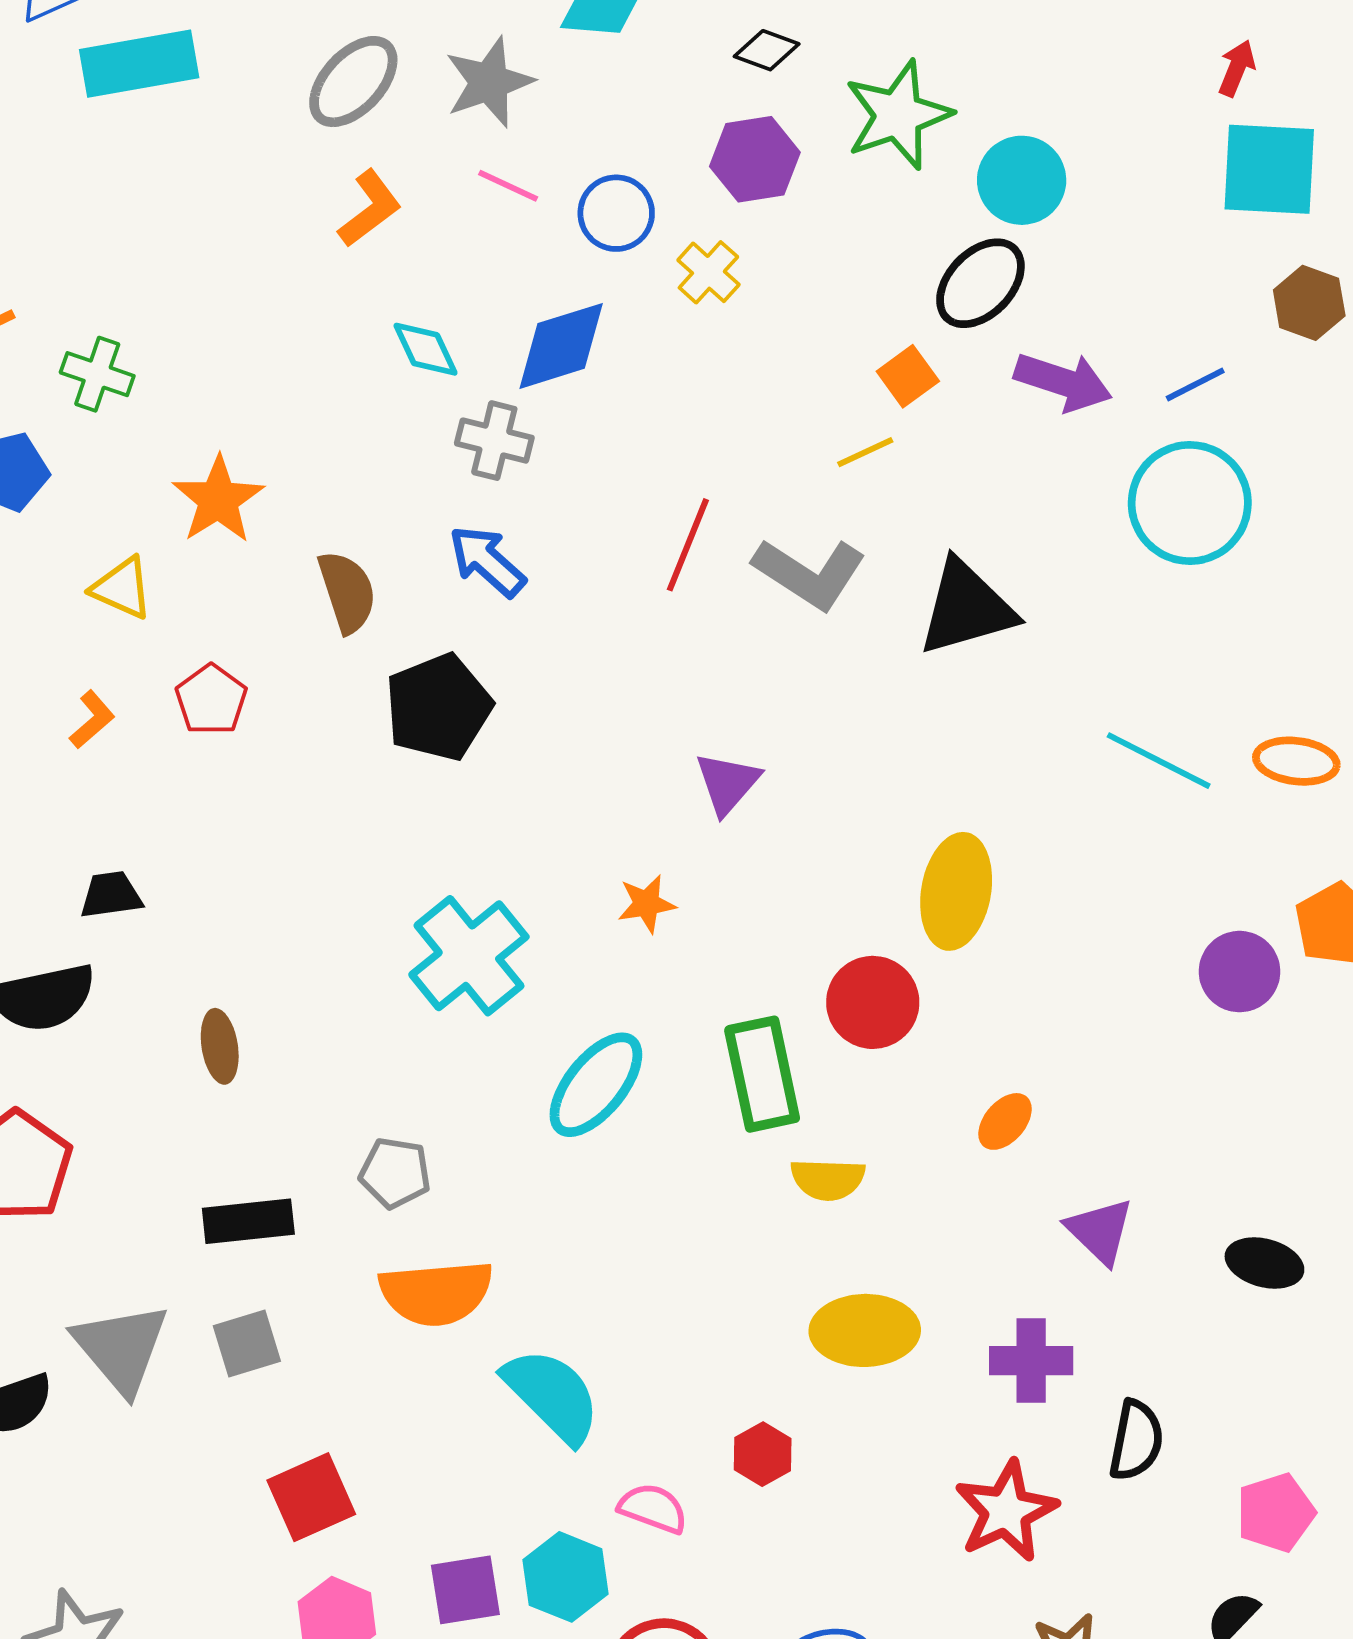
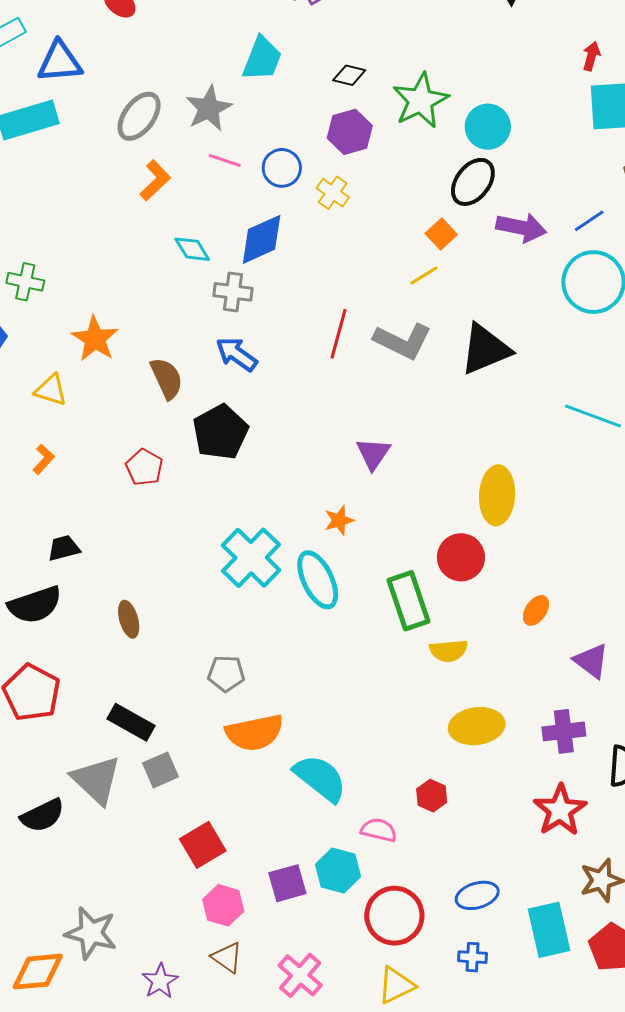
red pentagon: (211, 700) -> (144, 467), moved
cyan ellipse: (596, 1085) -> (318, 580), moved, turned -58
black rectangle: (248, 1221) -> (131, 722), moved, turned 42

